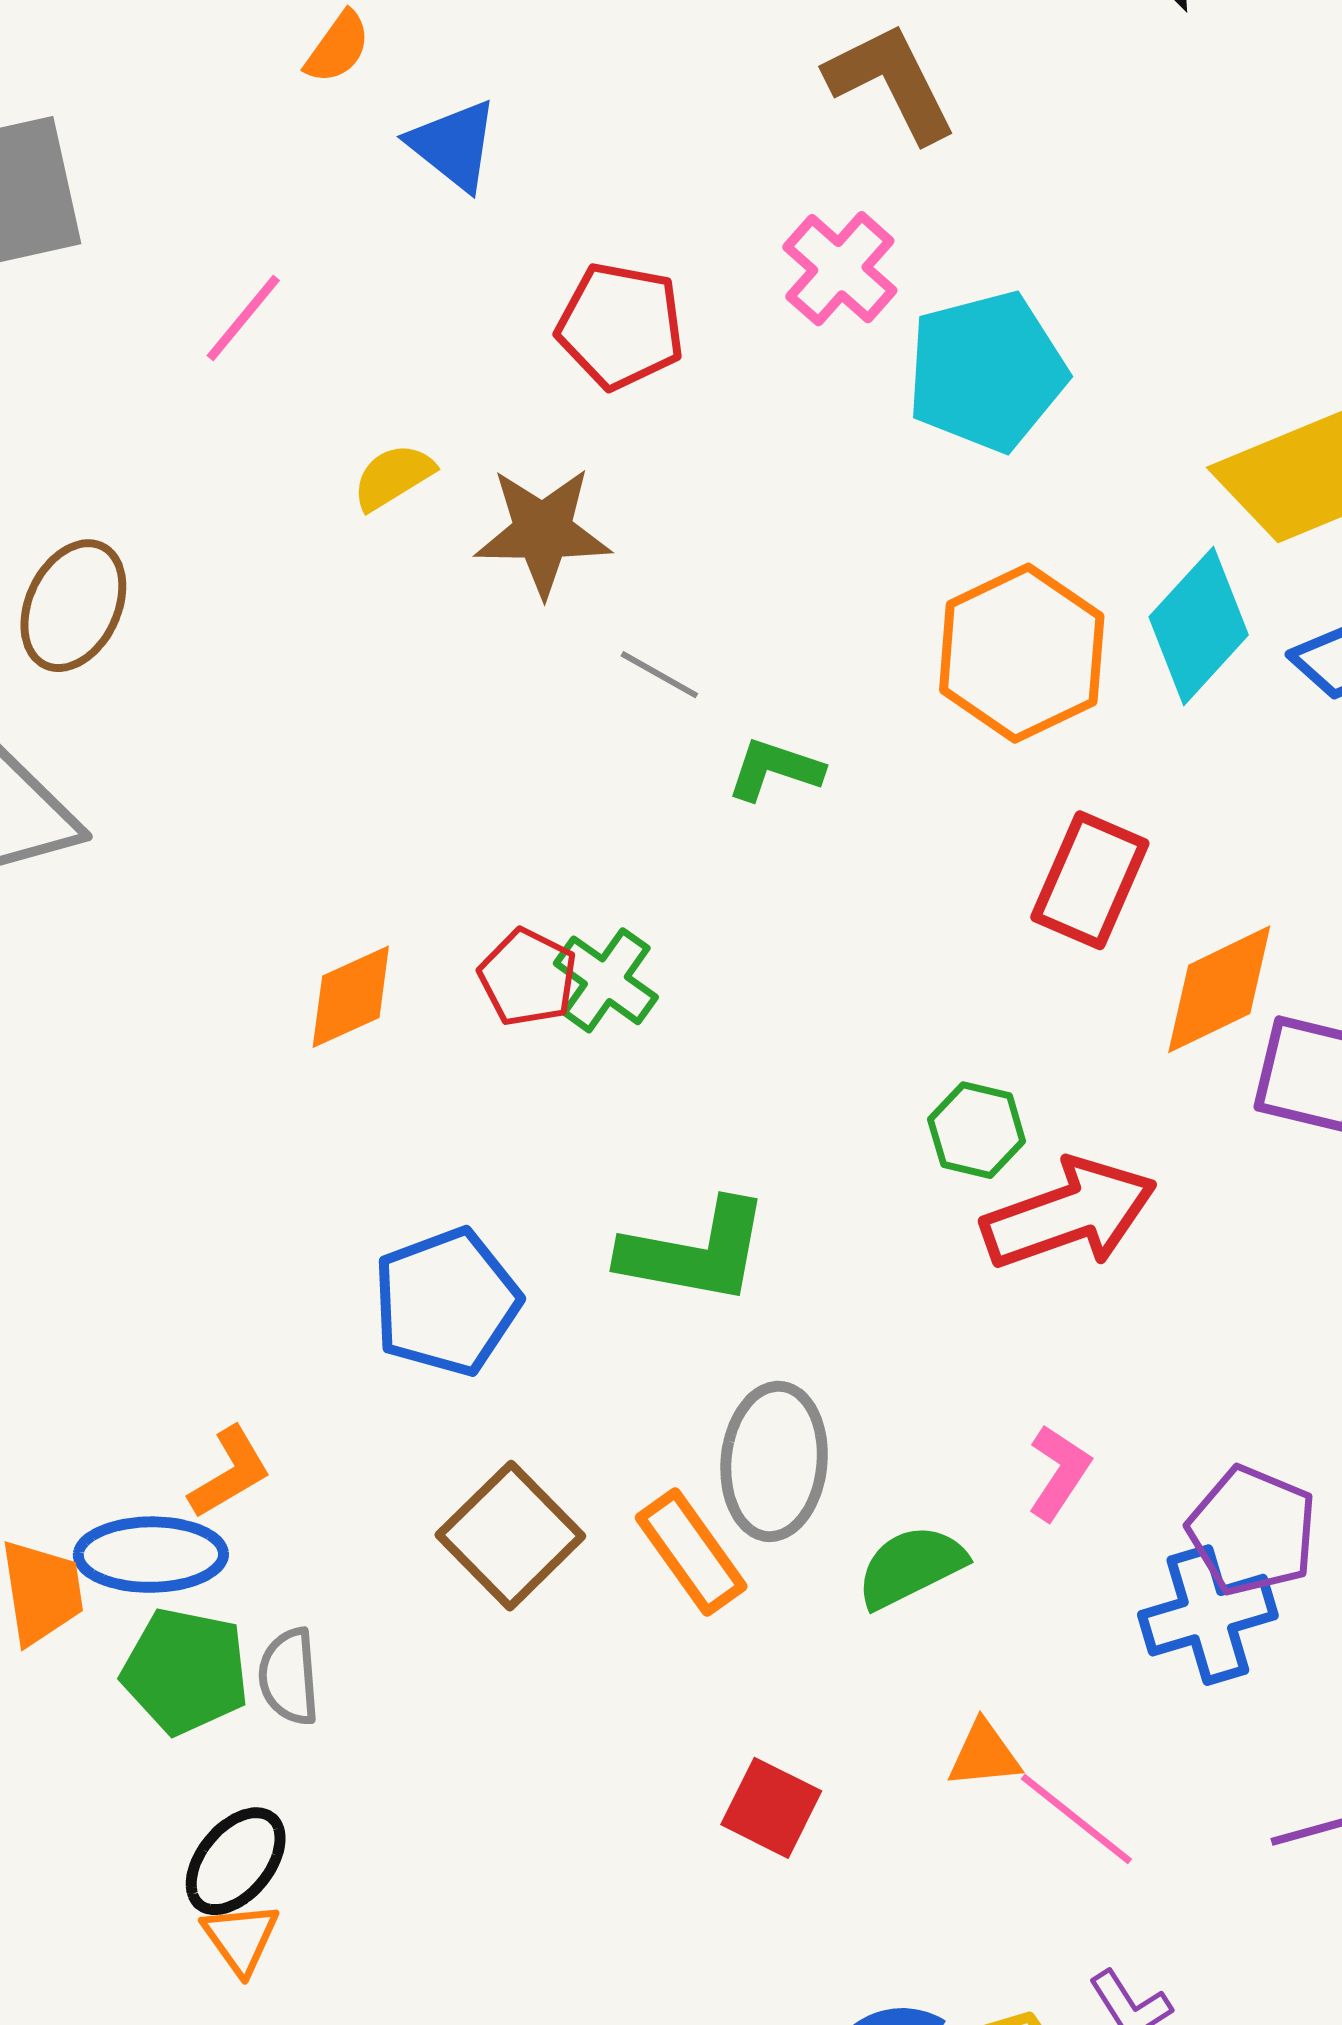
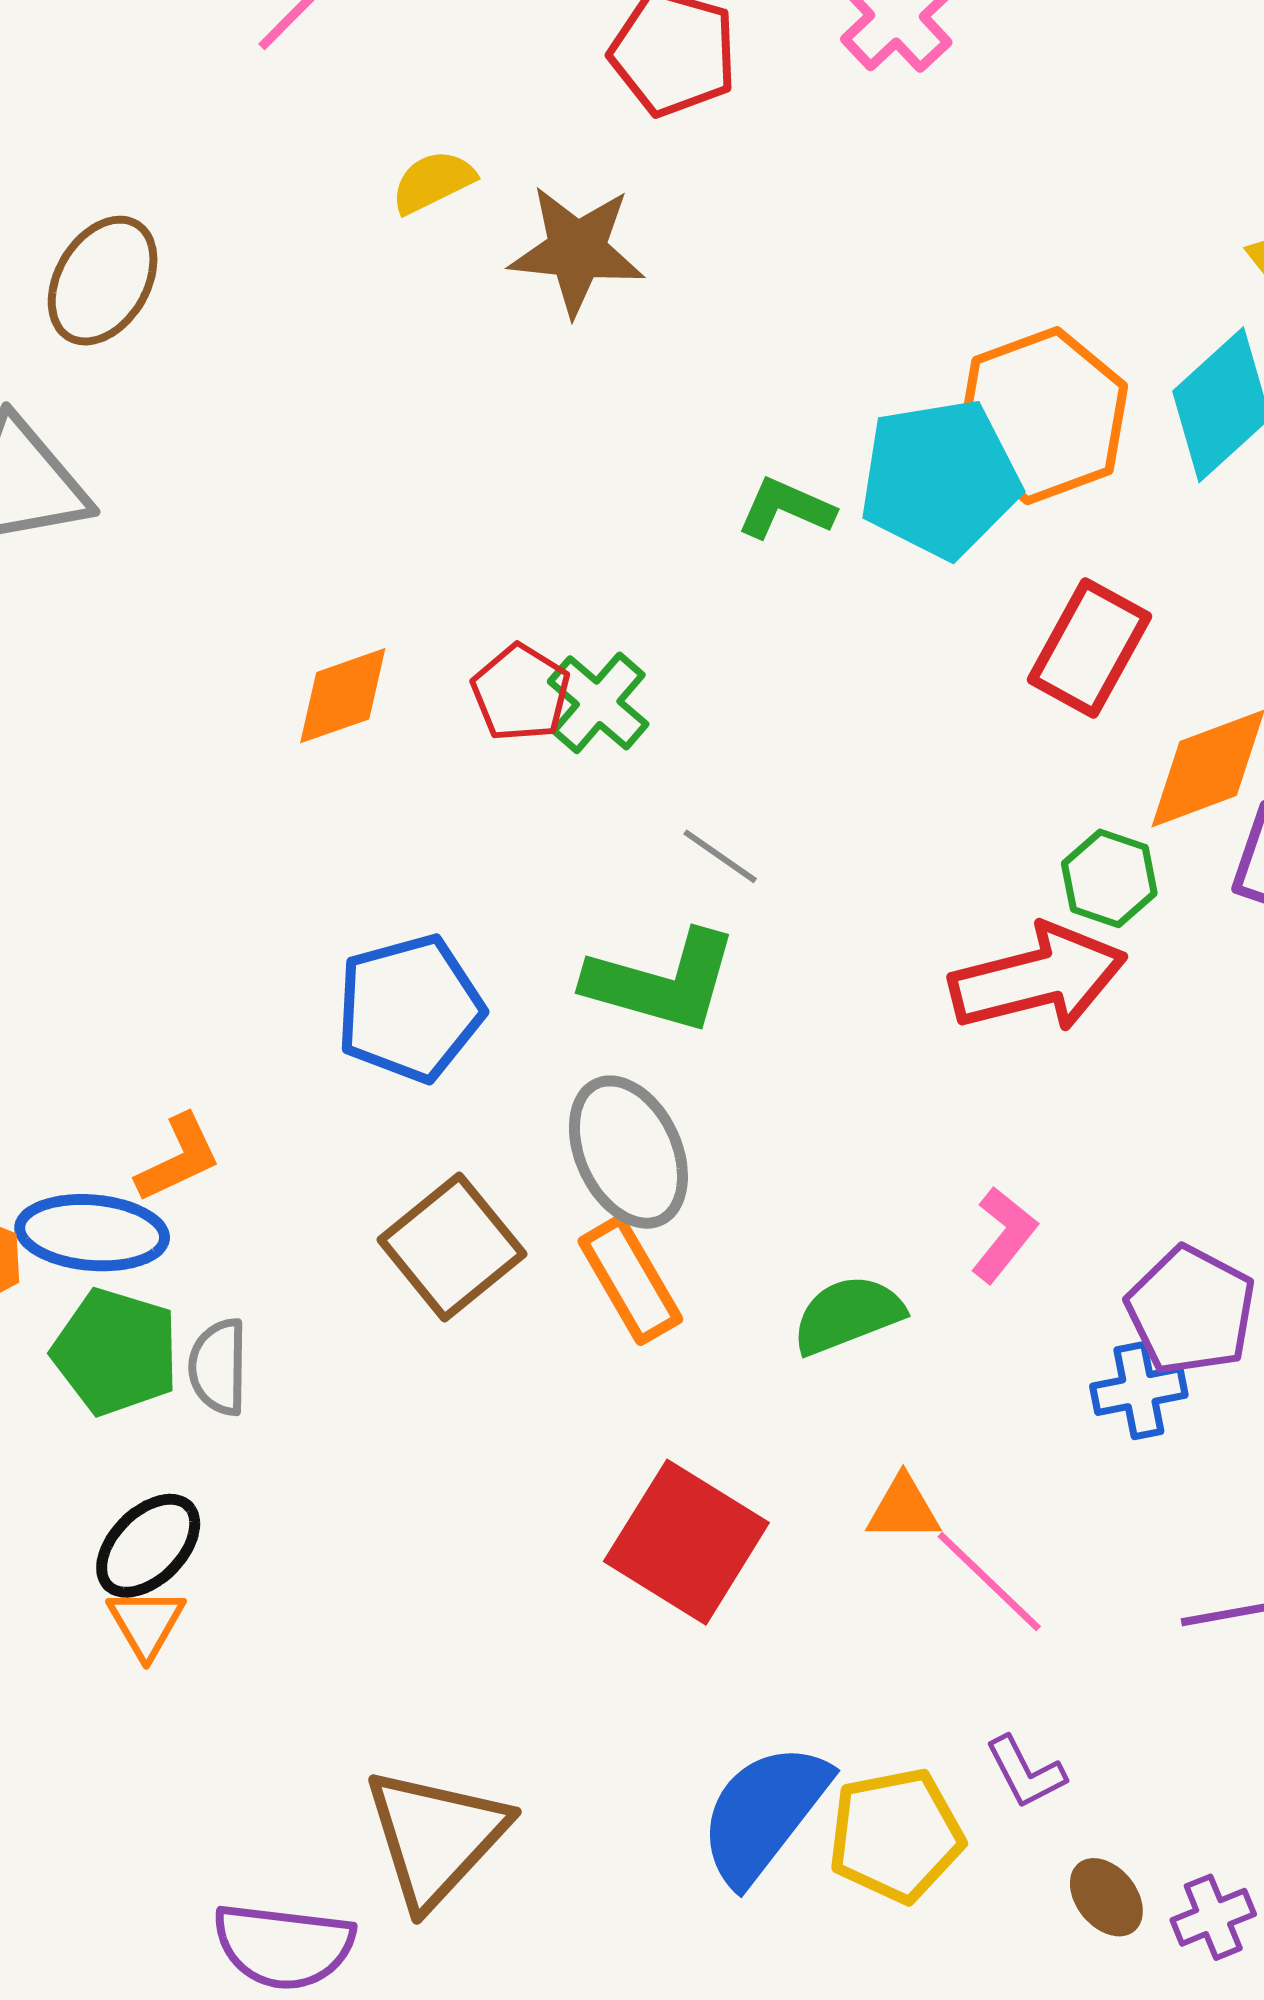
cyan pentagon: (987, 371) -> (940, 479), moved
gray line: (659, 675) -> (720, 856), moved
green hexagon: (977, 1130) -> (1109, 878), moved
gray ellipse: (774, 1461) -> (628, 1152), moved, turned -36
blue cross: (1208, 1615) -> (1139, 1391), size x0.7
red square: (771, 1808) -> (686, 1542), size x1.6

